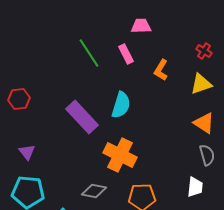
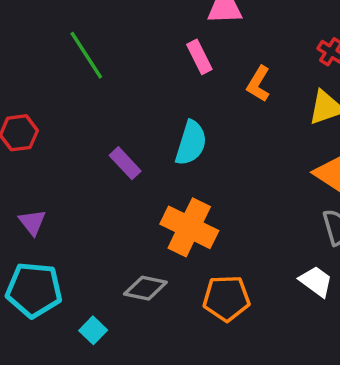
green line: (89, 53) -> (86, 55), moved
purple rectangle: (82, 117) -> (125, 163), size x0.6
white trapezoid: (195, 187) -> (316, 281), turned -60

